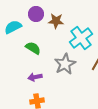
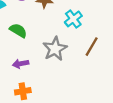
cyan cross: (81, 38) -> (73, 19), size x0.7

